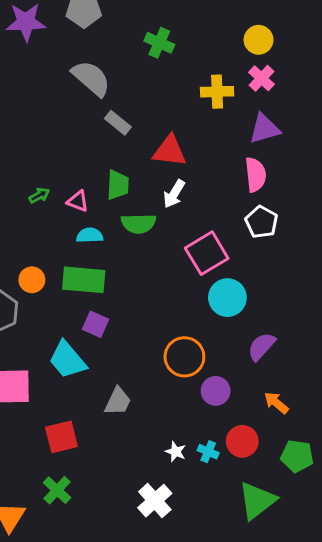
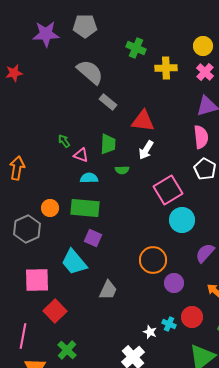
yellow cross: (217, 92) -> (166, 68), moved
green arrow: (39, 195) -> (64, 141), moved, turned -96
green semicircle: (139, 223) -> (122, 170), size x0.6
red square: (61, 437) -> (55, 311), moved, turned -30
white star: (176, 452) -> (150, 332), moved

